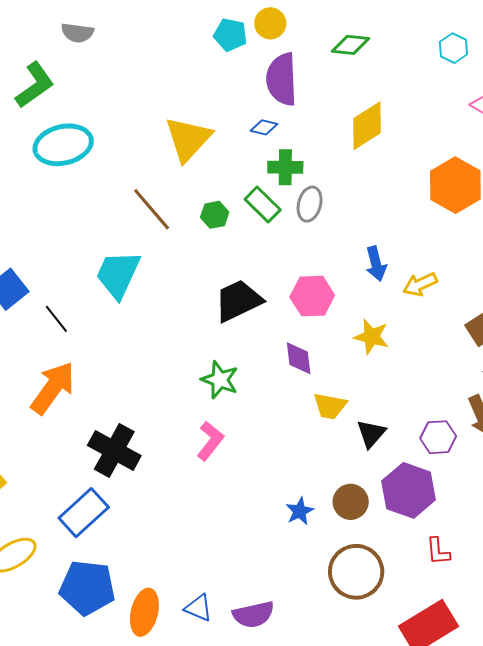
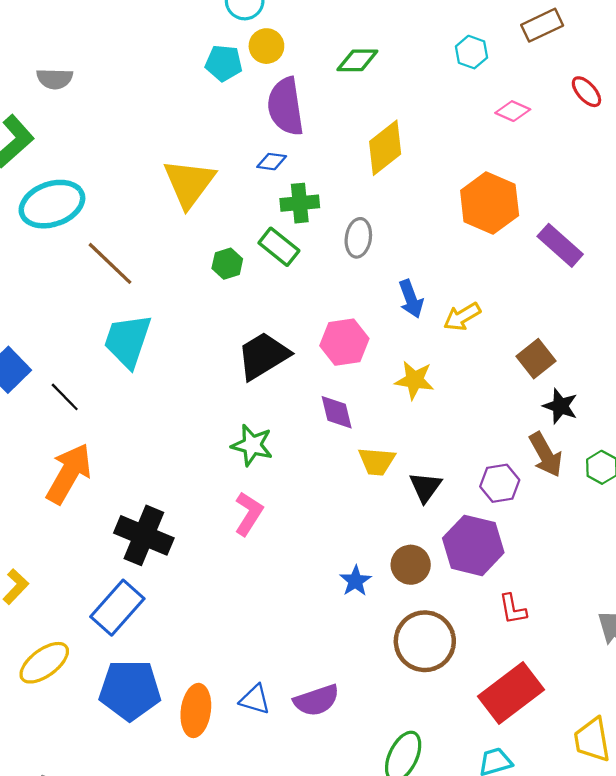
gray ellipse: (310, 204) -> (358, 238), moved
brown line: (152, 209) -> (110, 263), moved

